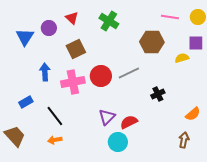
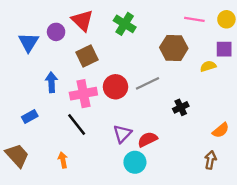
red triangle: (72, 18) -> (82, 20), size x1.5
black line: (55, 116) -> (77, 125), moved
orange arrow: (55, 140) -> (63, 160), turned 88

